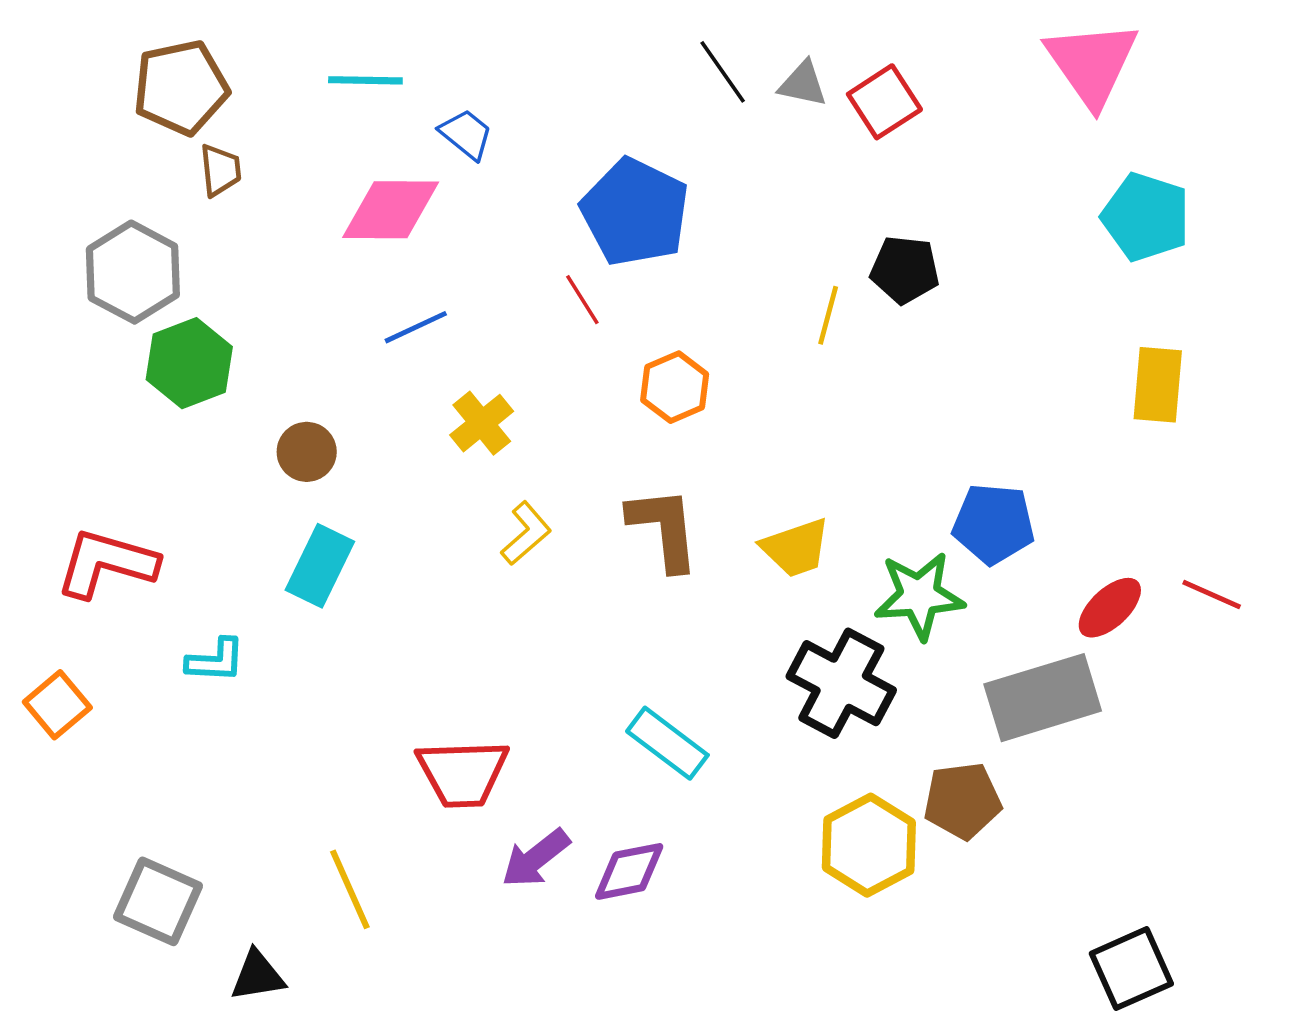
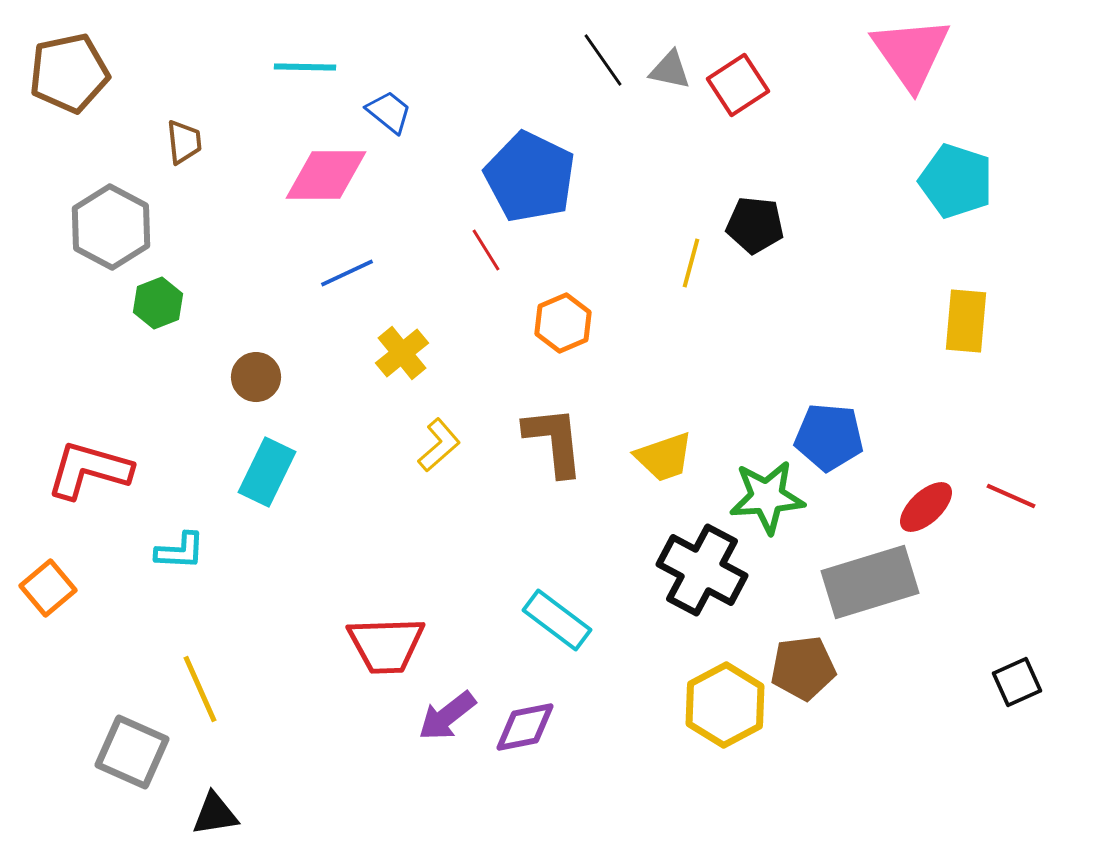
brown pentagon: (181, 87) -> (69, 73), moved
green hexagon: (189, 363) -> (158, 303), size x0.7
yellow line: (350, 889) -> (200, 689), moved
black square: (1131, 969) -> (1017, 682), moved, size x0.7

